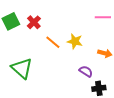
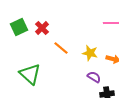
yellow star: (75, 41) -> (90, 53), moved

